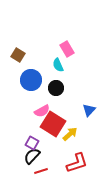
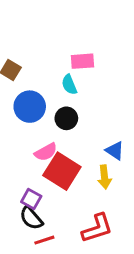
pink rectangle: (67, 49) -> (82, 61), turned -63
blue triangle: (89, 110) -> (115, 151), turned -40
yellow arrow: (70, 134) -> (104, 177), moved, turned 126
black semicircle: (32, 156) -> (31, 218), turned -84

